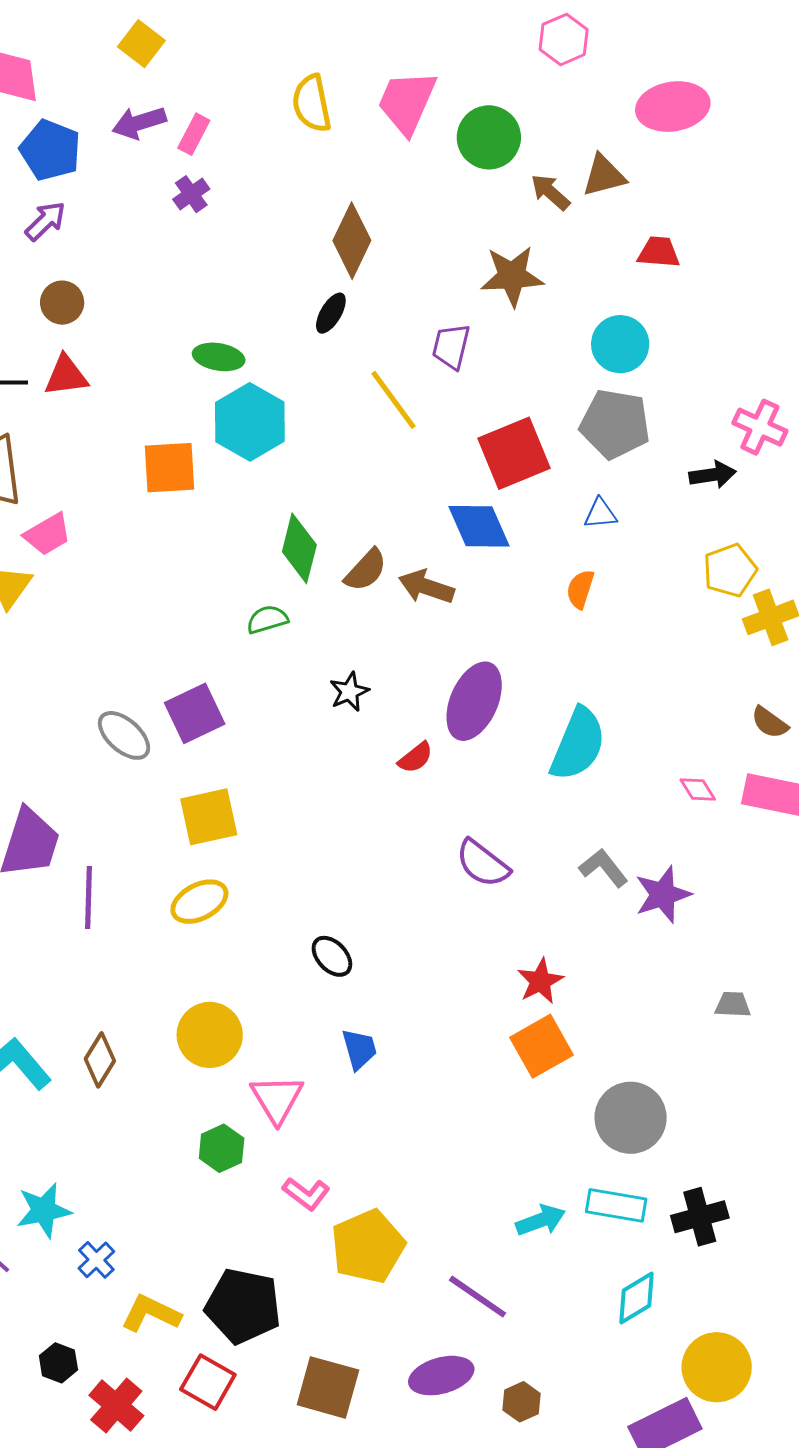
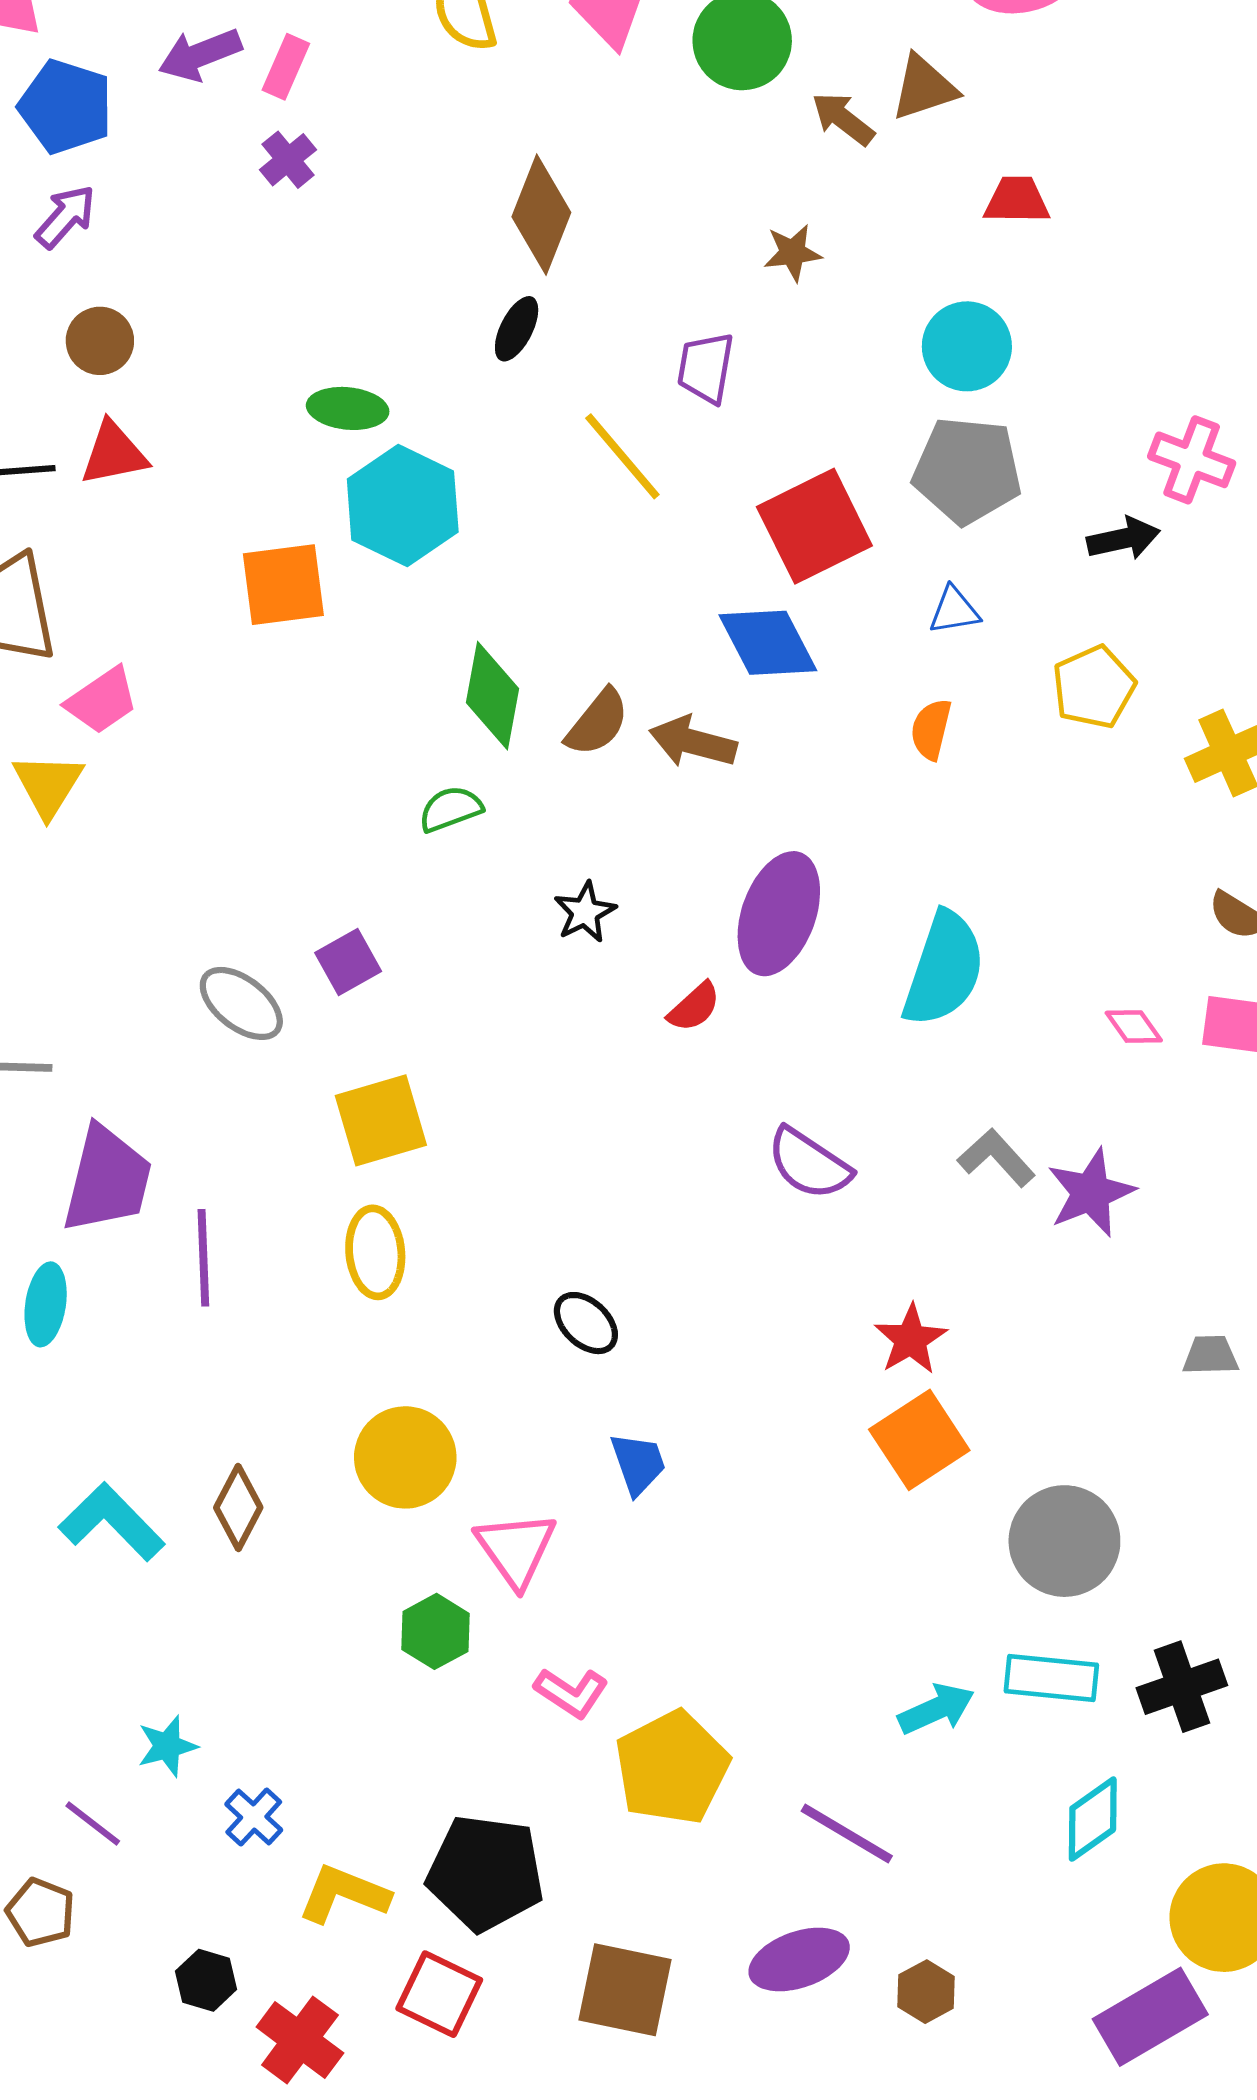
brown star: (512, 276) -> (793, 253), size x0.6
yellow pentagon: (730, 570) -> (1094, 687), moved
purple square: (195, 713) -> (348, 962), size x0.7
yellow ellipse: (199, 902) -> (375, 1252), turned -64
cyan star: (44, 1210) -> (167, 1746), size x0.7

